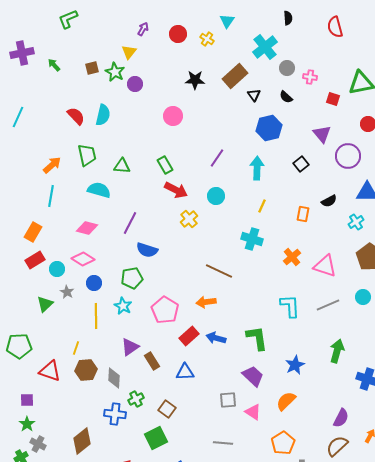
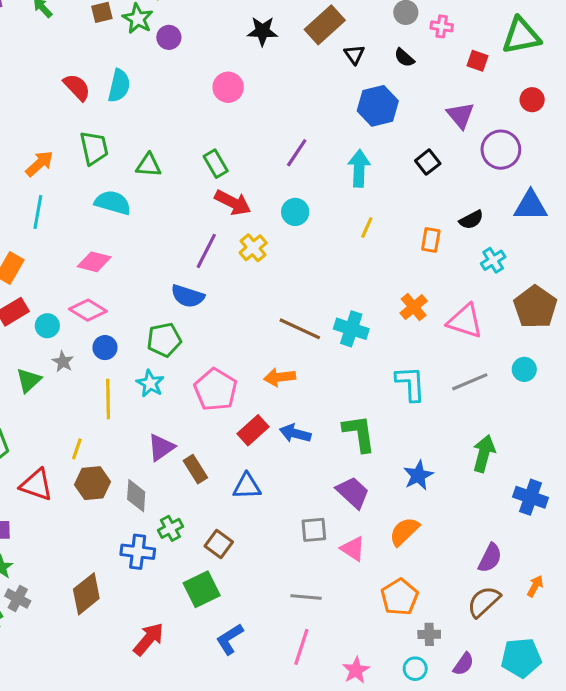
cyan cross: (356, 222) -> (493, 260), moved
purple line: (130, 223) -> (206, 251), moved
cyan cross: (252, 239) -> (351, 329), moved

